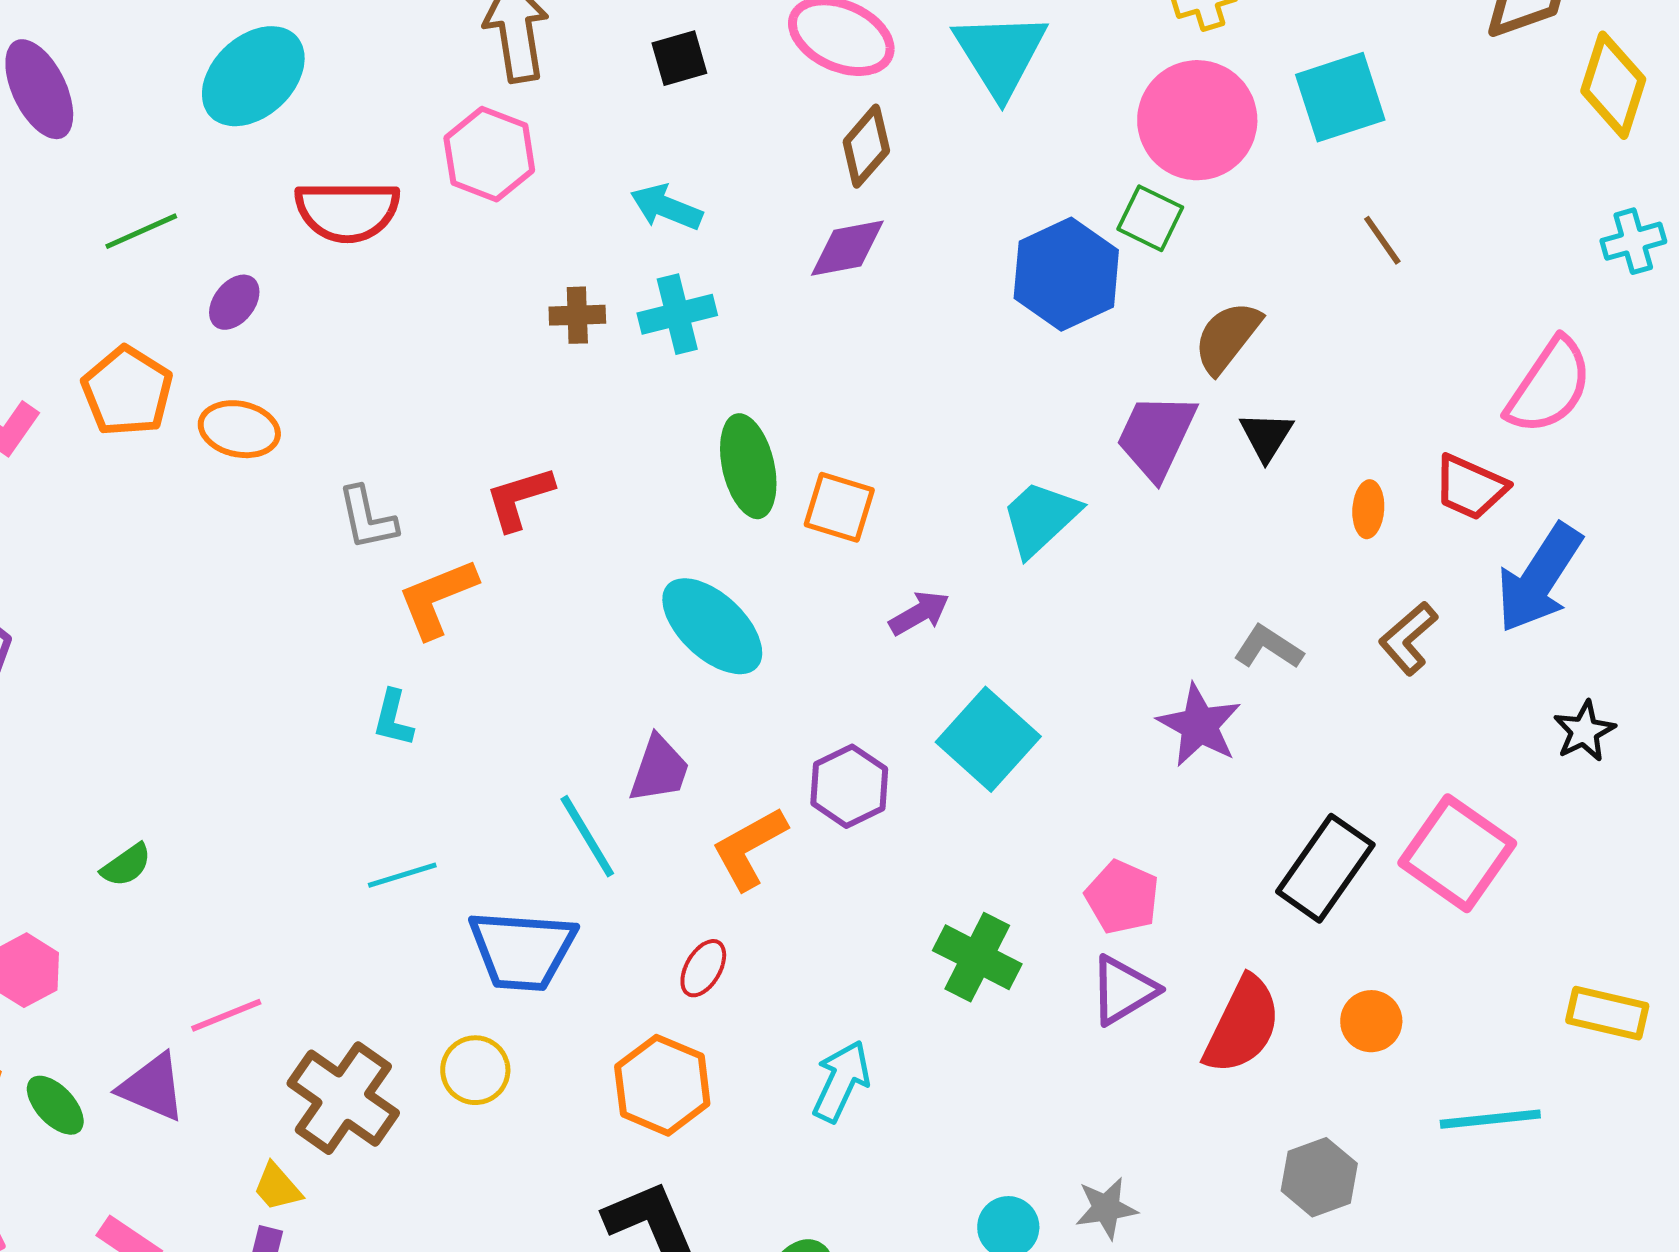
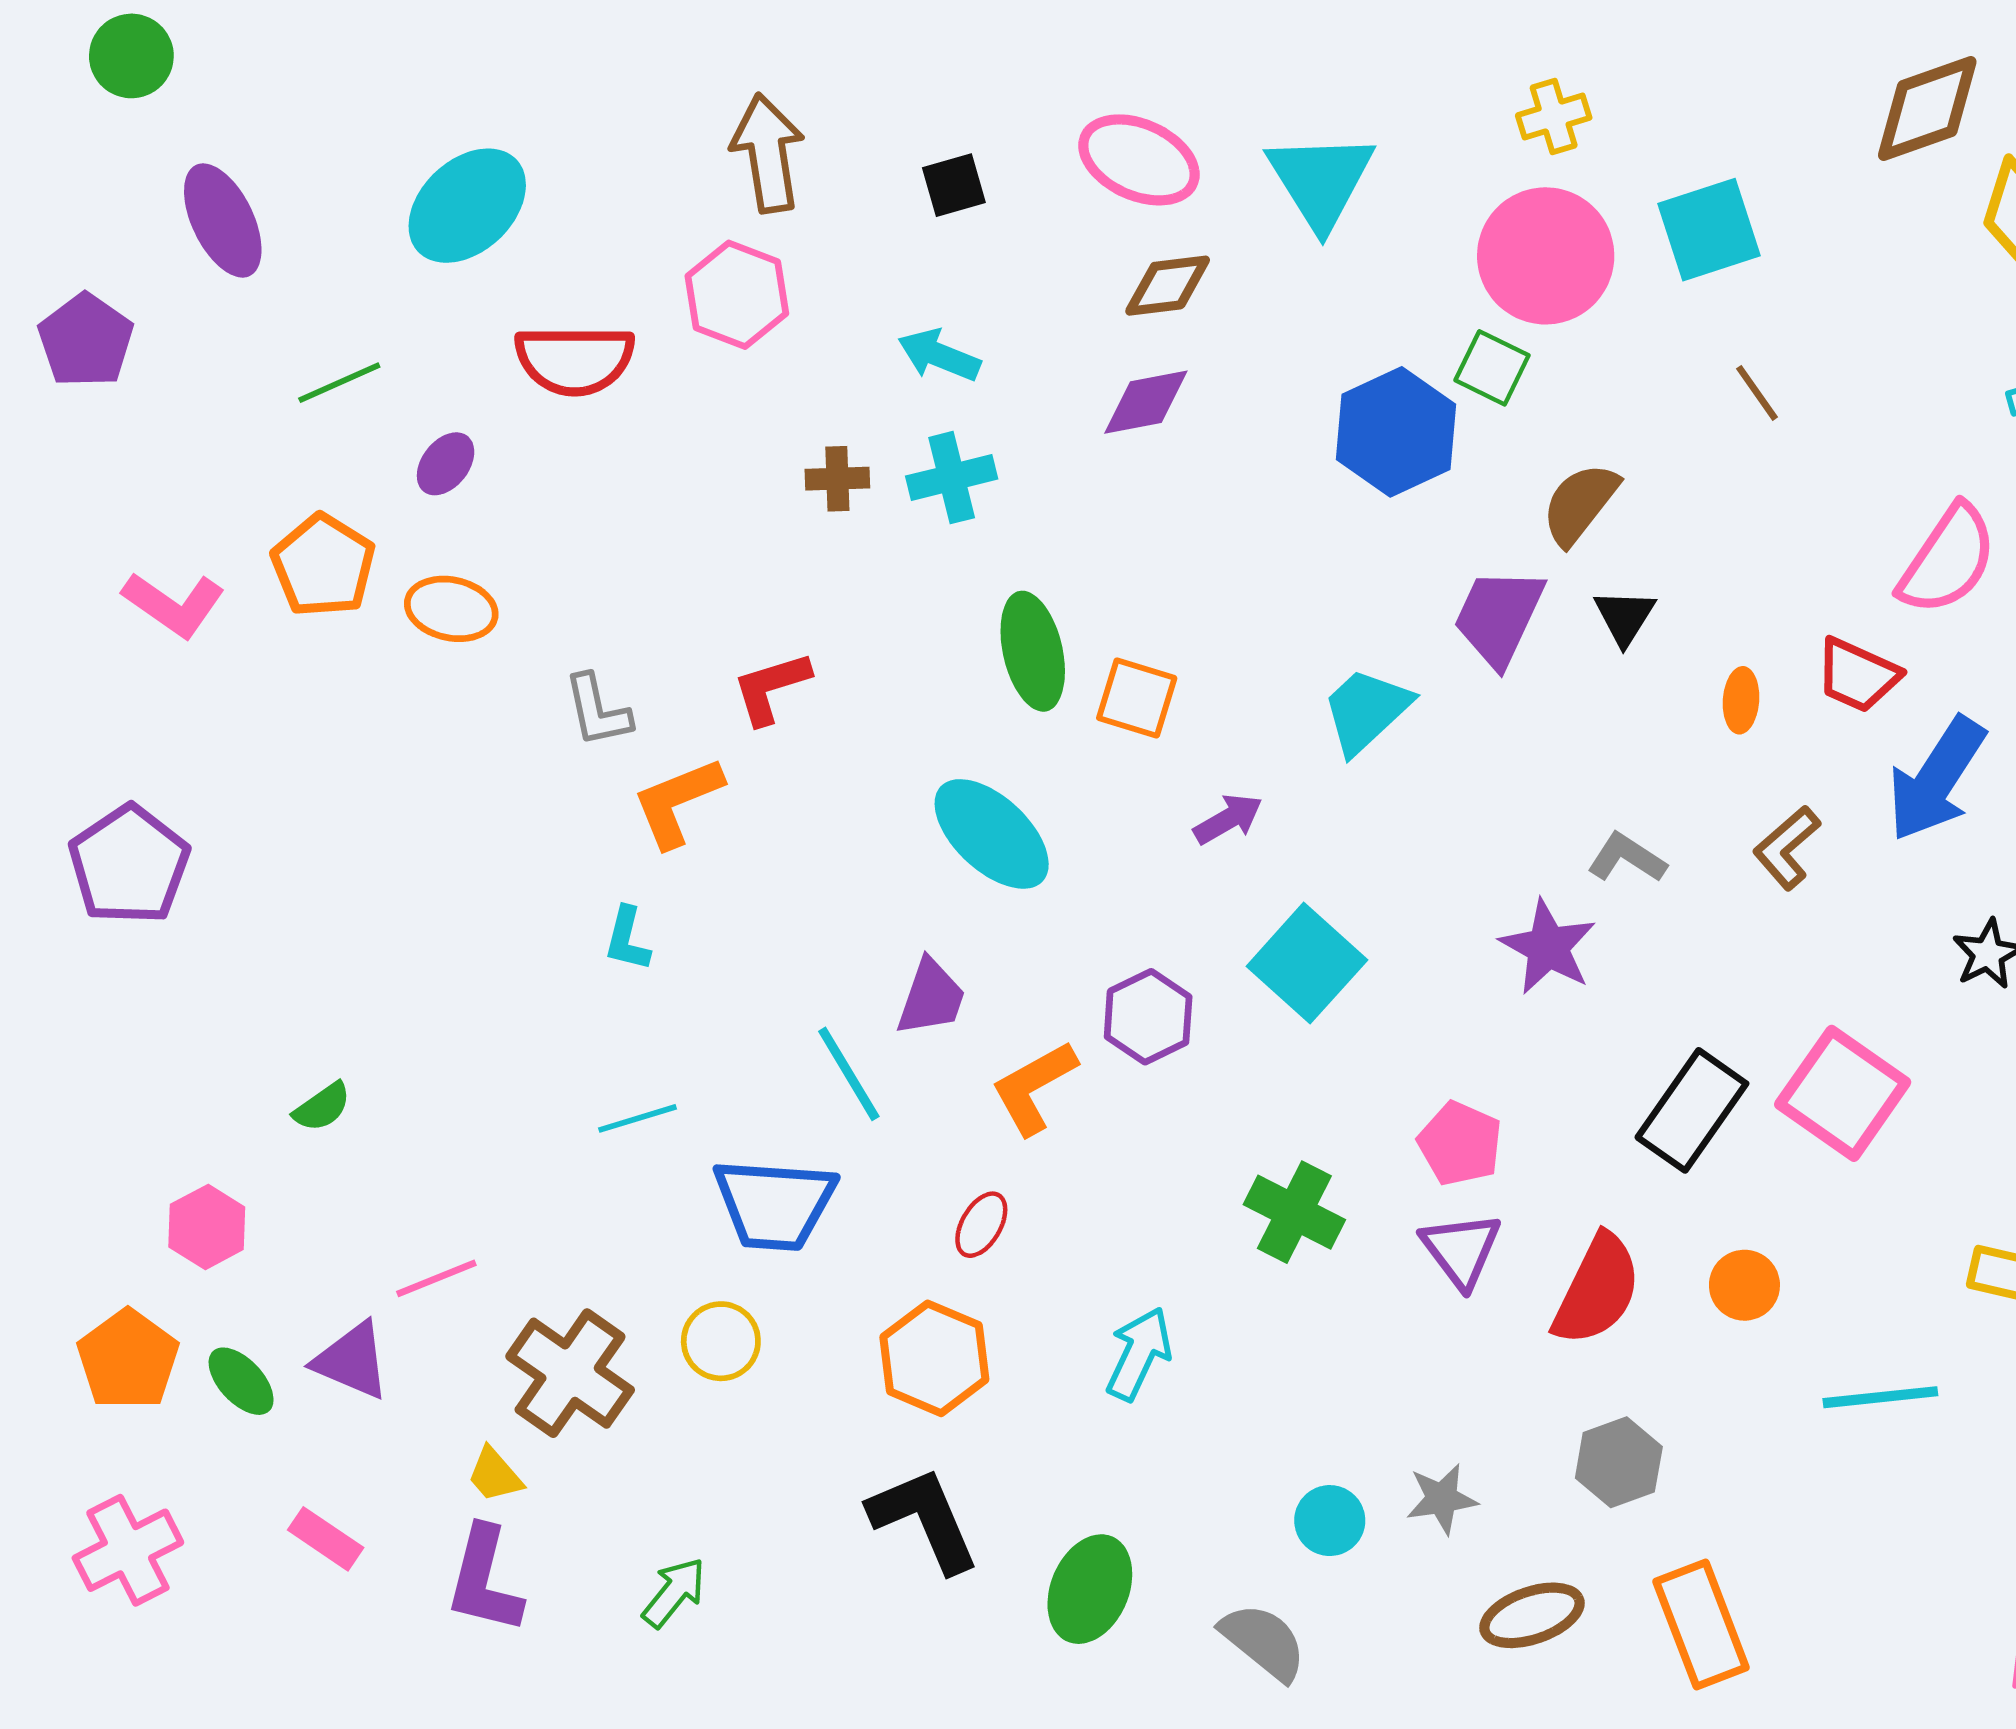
brown diamond: (866, 146) -> (1168, 286), turned 42
purple triangle: (1123, 990) -> (1461, 1250), turned -36
gray hexagon: (1319, 1177) -> (1619, 1462), moved

